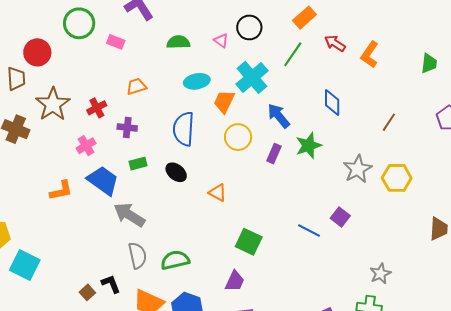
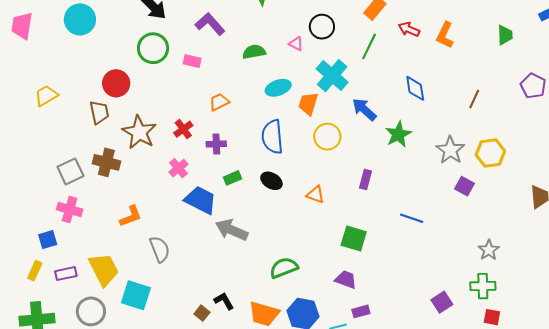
purple rectangle: (274, 154) -> (365, 179), moved
orange L-shape: (61, 190) -> (131, 216), moved
purple square: (340, 217) -> (465, 186), moved
gray semicircle: (137, 255) -> (160, 249), moved
purple trapezoid: (235, 281) -> (346, 280), turned -85

